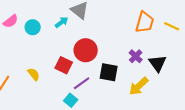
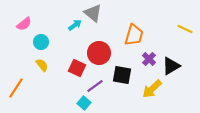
orange trapezoid: (145, 22) -> (134, 35), moved
cyan circle: (33, 27) -> (41, 42), moved
black triangle: (158, 63) -> (171, 66), turned 36
yellow semicircle: (34, 74) -> (42, 65), moved

